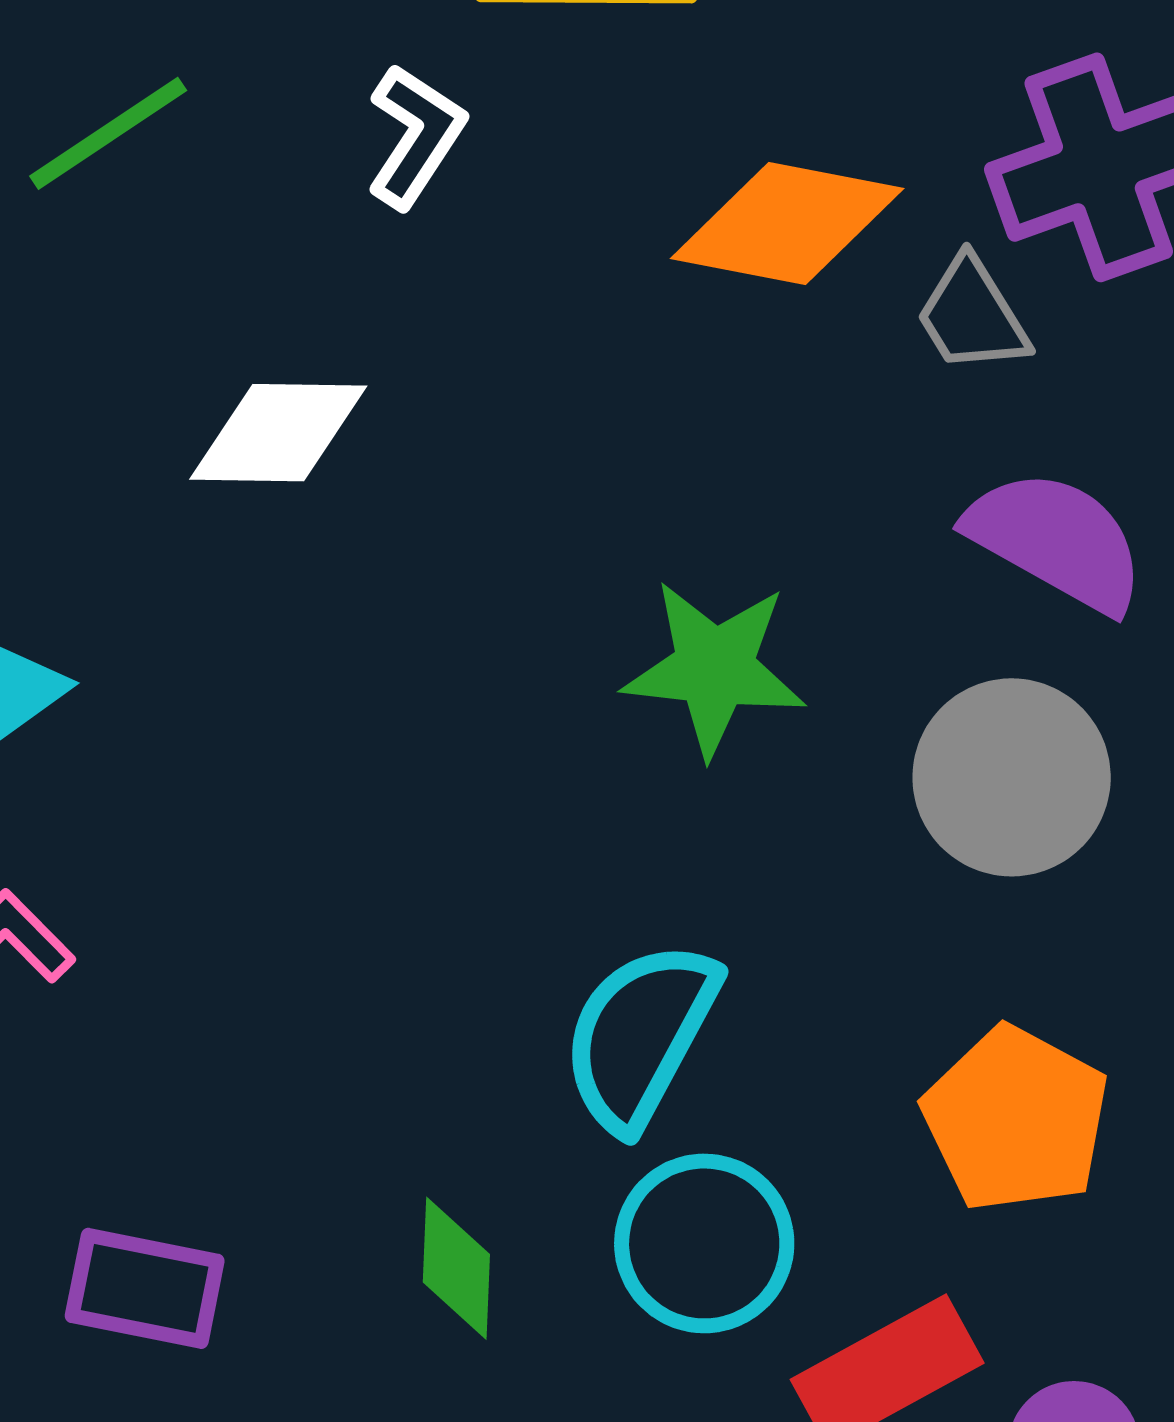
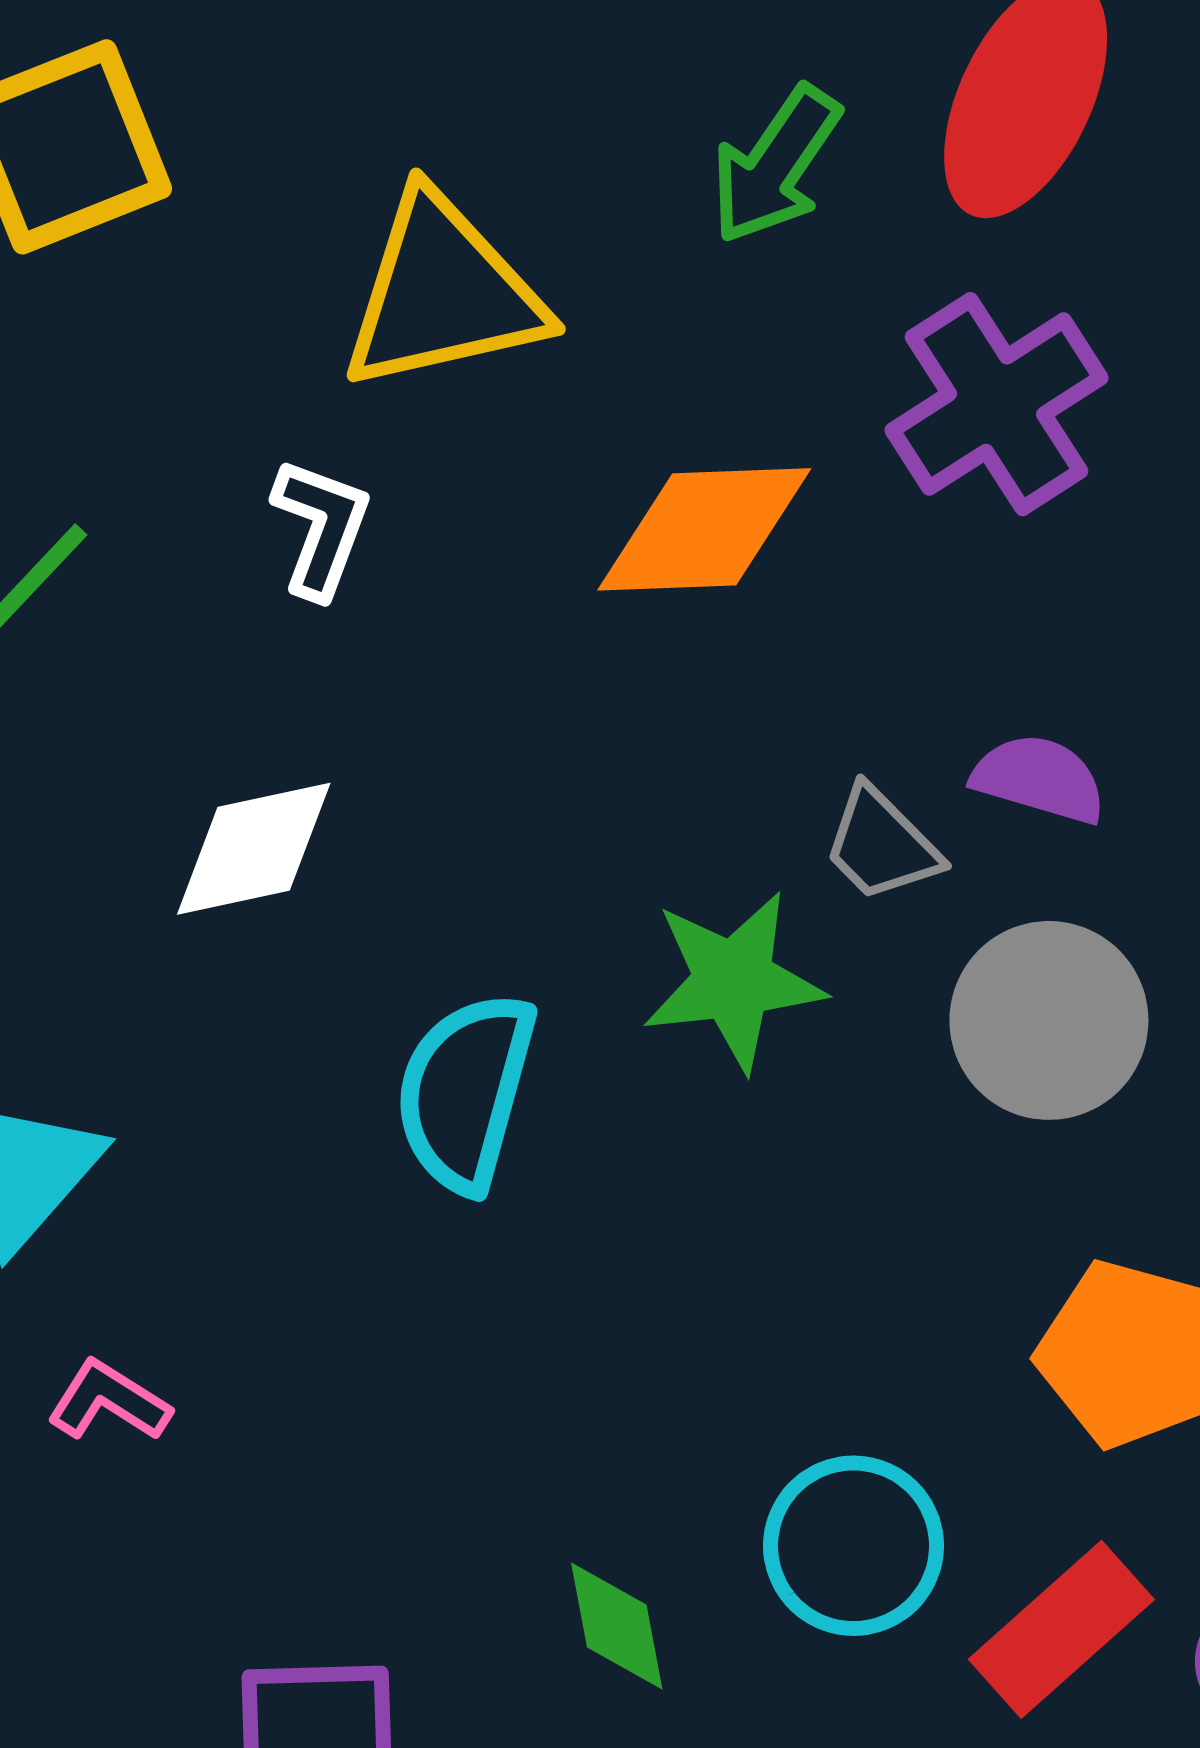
gray trapezoid: (972, 315) -> (881, 844), moved
purple semicircle: (1056, 541) -> (1039, 779), size x0.7
cyan semicircle: (640, 1035) -> (465, 1092), moved

